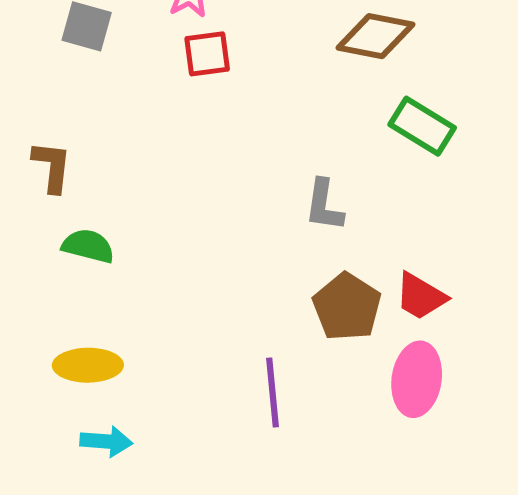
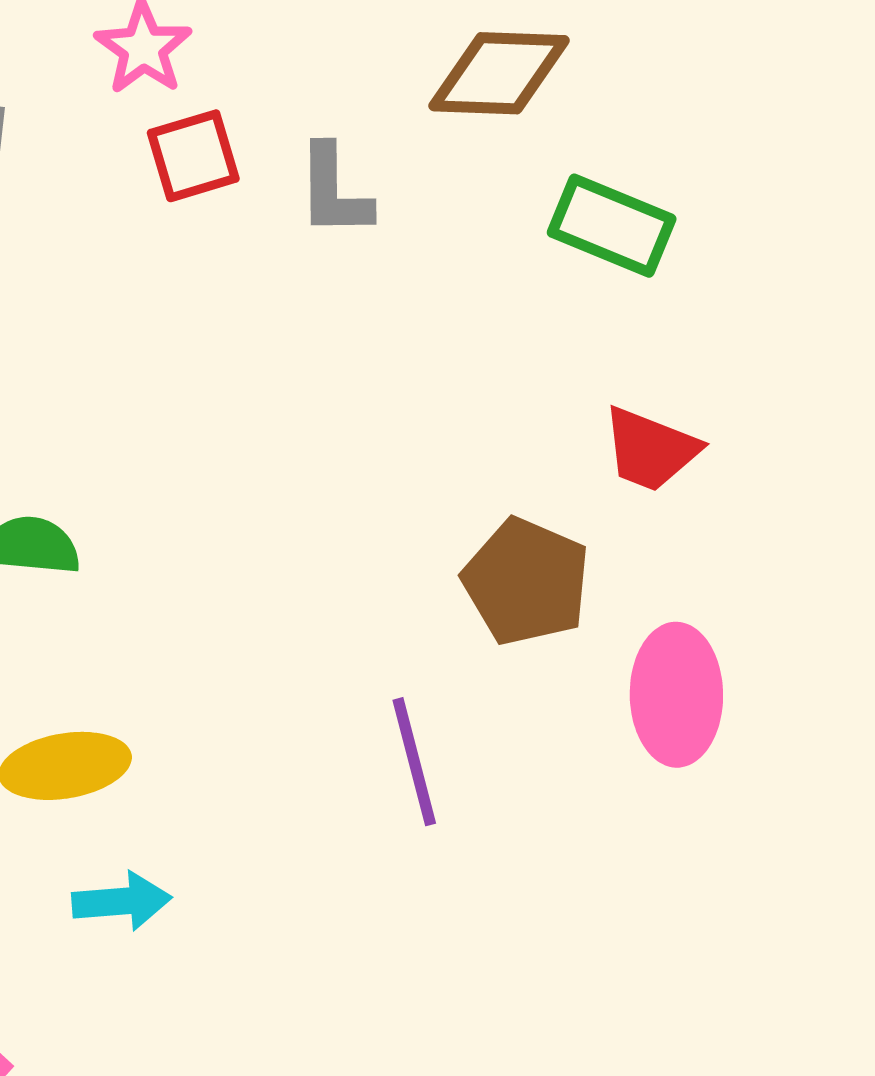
gray L-shape: (324, 205) -> (334, 191), moved
red trapezoid: (421, 296) -> (650, 449), moved

